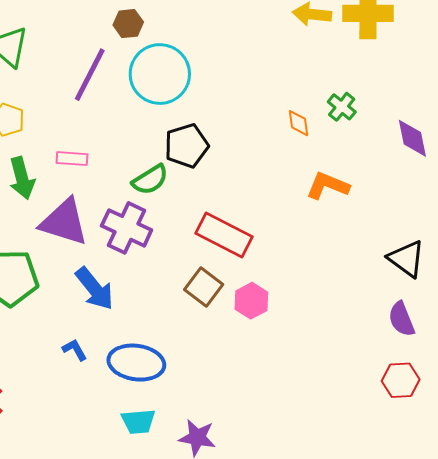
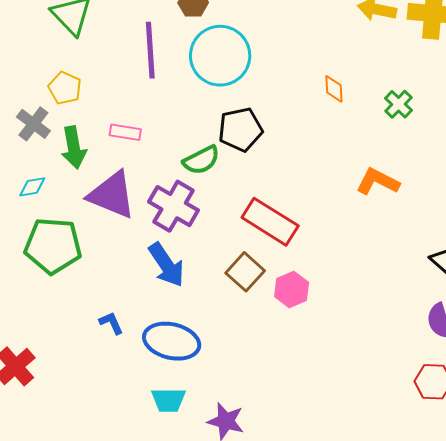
purple line: (90, 75) -> (150, 50), turned -36
orange diamond: (298, 123) -> (334, 89), moved
blue arrow: (95, 289) -> (166, 265), moved

